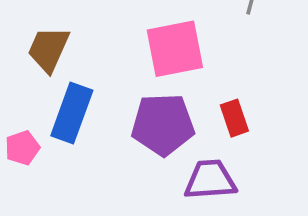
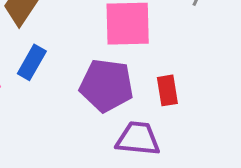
blue rectangle: (72, 113) -> (32, 62), size x0.7

